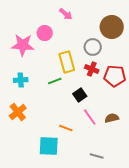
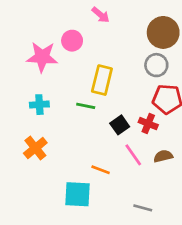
gray circle: (93, 47) -> (156, 65), moved
yellow rectangle: (67, 62) -> (102, 80), turned 30
red cross: (92, 69) -> (148, 124), moved
green line: (55, 81) -> (86, 106), turned 32

